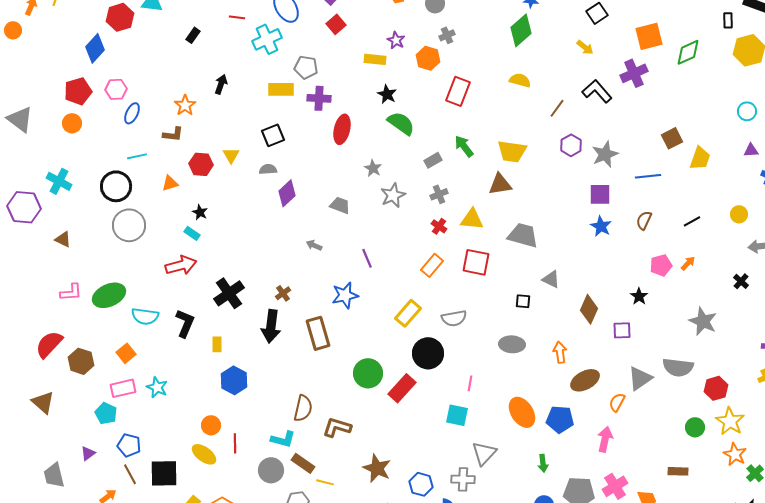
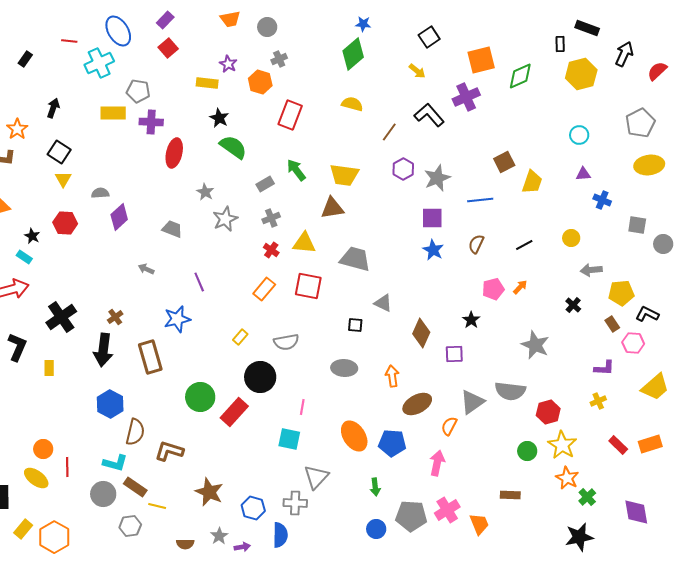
black square: (273, 135) -> (59, 152), moved, turned -35
red hexagon: (201, 164) -> (65, 223), moved
yellow rectangle: (408, 313) -> (240, 337), size x0.6
blue hexagon: (234, 380) -> (110, 404), moved

